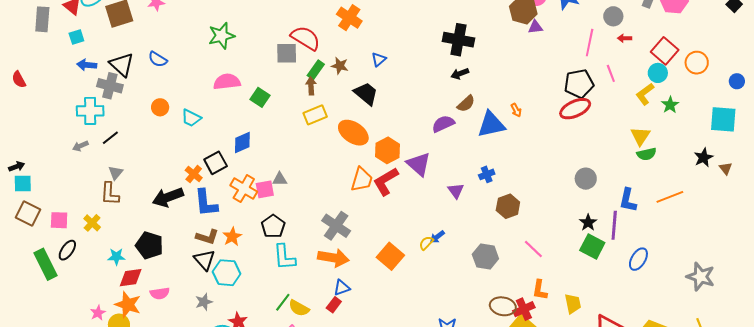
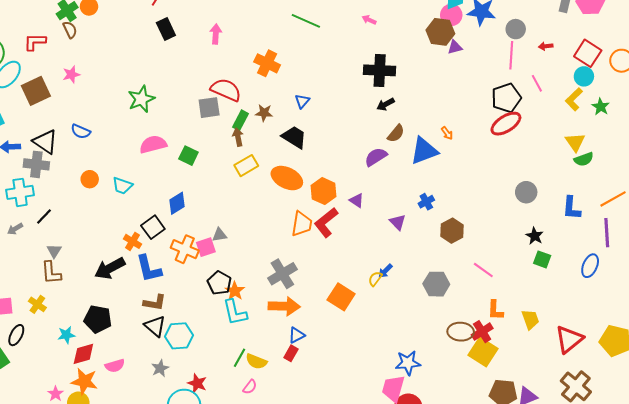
gray circle: (613, 16) -> (516, 29), moved
purple triangle: (419, 164) -> (357, 201), size x0.6
purple line: (614, 225) -> (607, 233), moved
gray cross: (336, 226) -> (282, 274), turned 32
orange star: (232, 237) -> (235, 291), moved
green square: (592, 247) -> (542, 259), size x0.7

